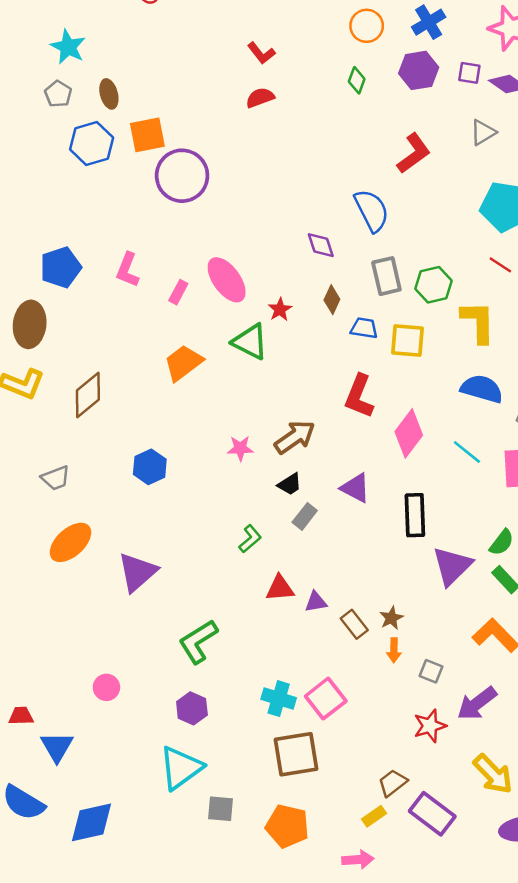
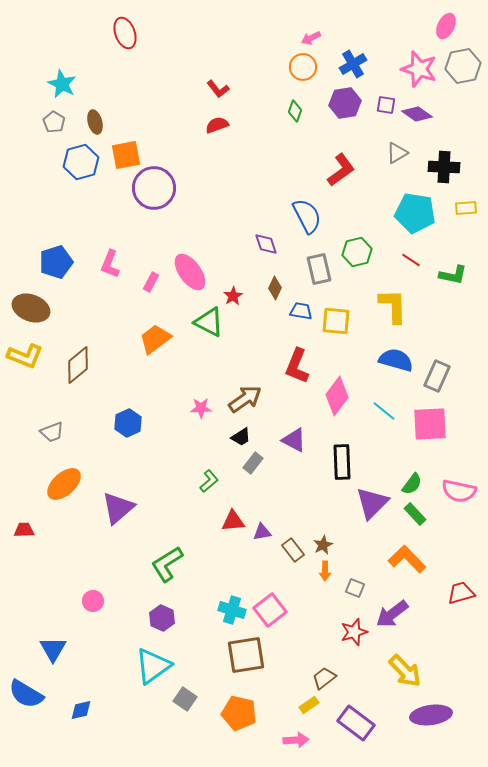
green hexagon: (434, 285) -> (357, 252), moved
brown ellipse: (30, 324) -> (31, 308), turned -75
red trapezoid: (21, 716) -> (24, 530), moved
gray square: (220, 809) -> (185, 699), turned 30
purple rectangle: (432, 814) -> (356, 723), moved
blue diamond: (92, 822) -> (81, 710), size x0.6

